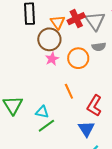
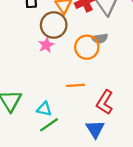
gray semicircle: (99, 47) -> (100, 38), moved
pink star: (52, 59) -> (46, 45), moved
orange line: (69, 91) -> (76, 85), turned -70

